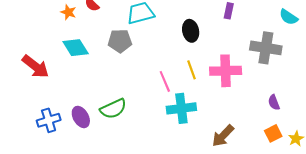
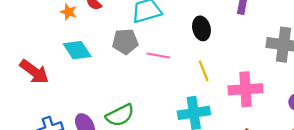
pink cross: (226, 71) -> (245, 89), moved
pink line: (165, 81) -> (158, 55), moved, turned -55

